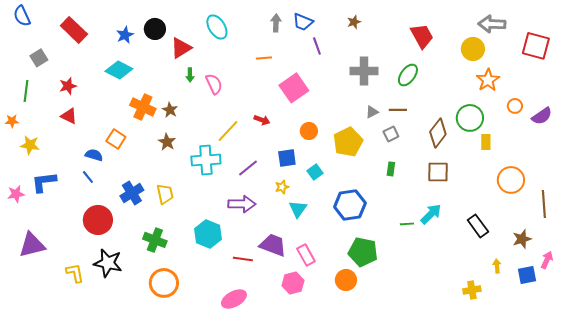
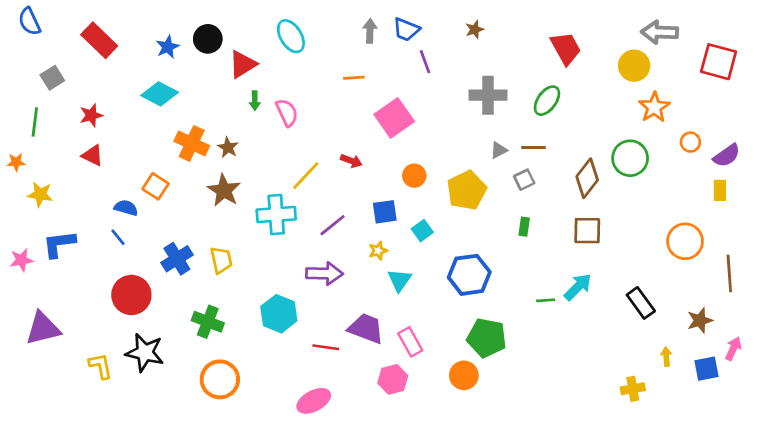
brown star: (167, 142) -> (224, 190), size x1.4
yellow rectangle: (486, 142) -> (720, 190), moved

